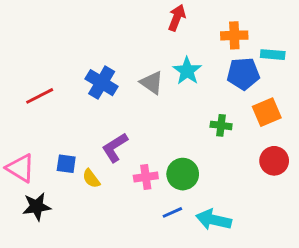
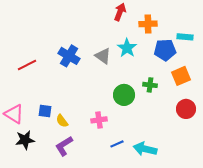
orange cross: (234, 35) -> (148, 24), moved
purple L-shape: (115, 148) -> (64, 146), moved
green circle: (183, 174) -> (124, 95), moved

